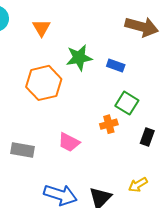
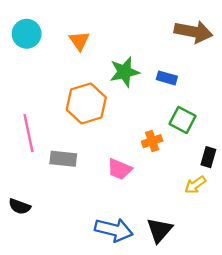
orange cross: (109, 124) -> (152, 141), moved
gray rectangle: (22, 150) -> (63, 159), moved
yellow arrow: (138, 185) -> (195, 185), moved

